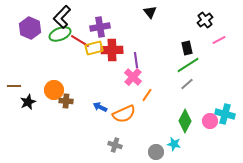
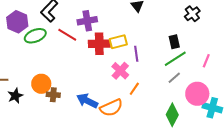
green ellipse: (60, 34) -> (35, 36), moved
pink line: (219, 40) -> (206, 61), moved, turned -40
yellow rectangle: (94, 48) -> (118, 42), moved
purple line: (136, 60) -> (136, 54), moved
blue arrow: (100, 107) -> (87, 101), size x1.5
pink circle: (210, 121) -> (197, 94), moved, size x1.5

